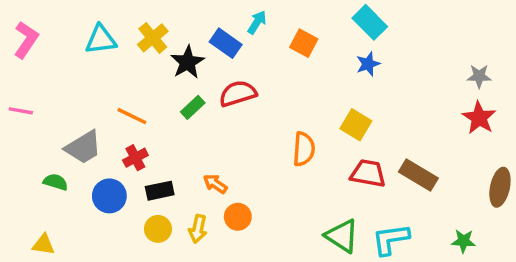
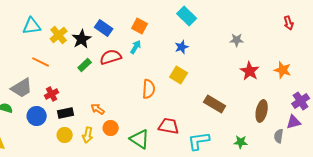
cyan arrow: (257, 22) -> (136, 47), moved
yellow cross: (153, 38) -> (59, 35), moved
orange square: (304, 43) -> (140, 26), moved
blue star: (368, 64) -> (182, 47), moved
gray star: (479, 76) -> (237, 40), moved
orange line: (132, 116) -> (41, 62), moved
red trapezoid: (368, 173) -> (169, 126), moved
green triangle: (342, 236) -> (140, 139), moved

